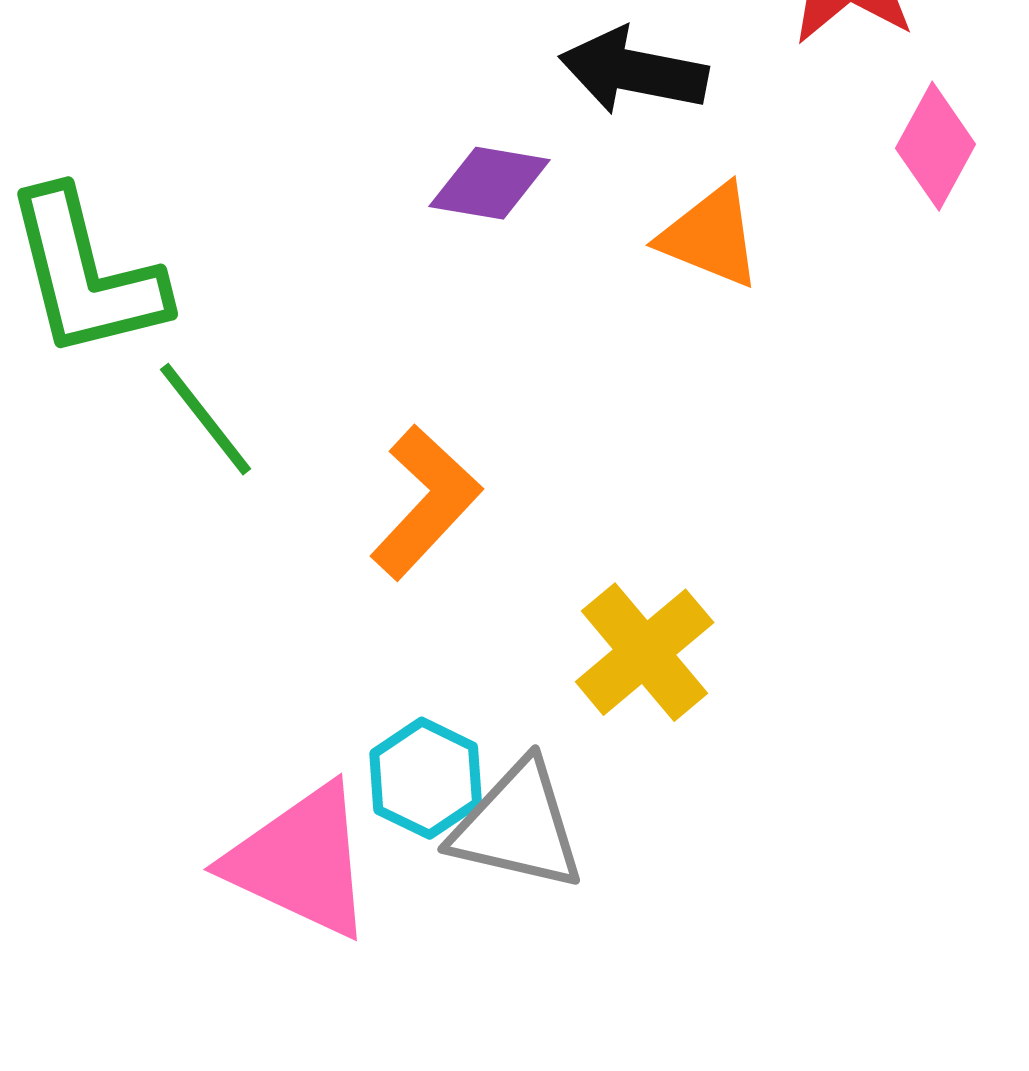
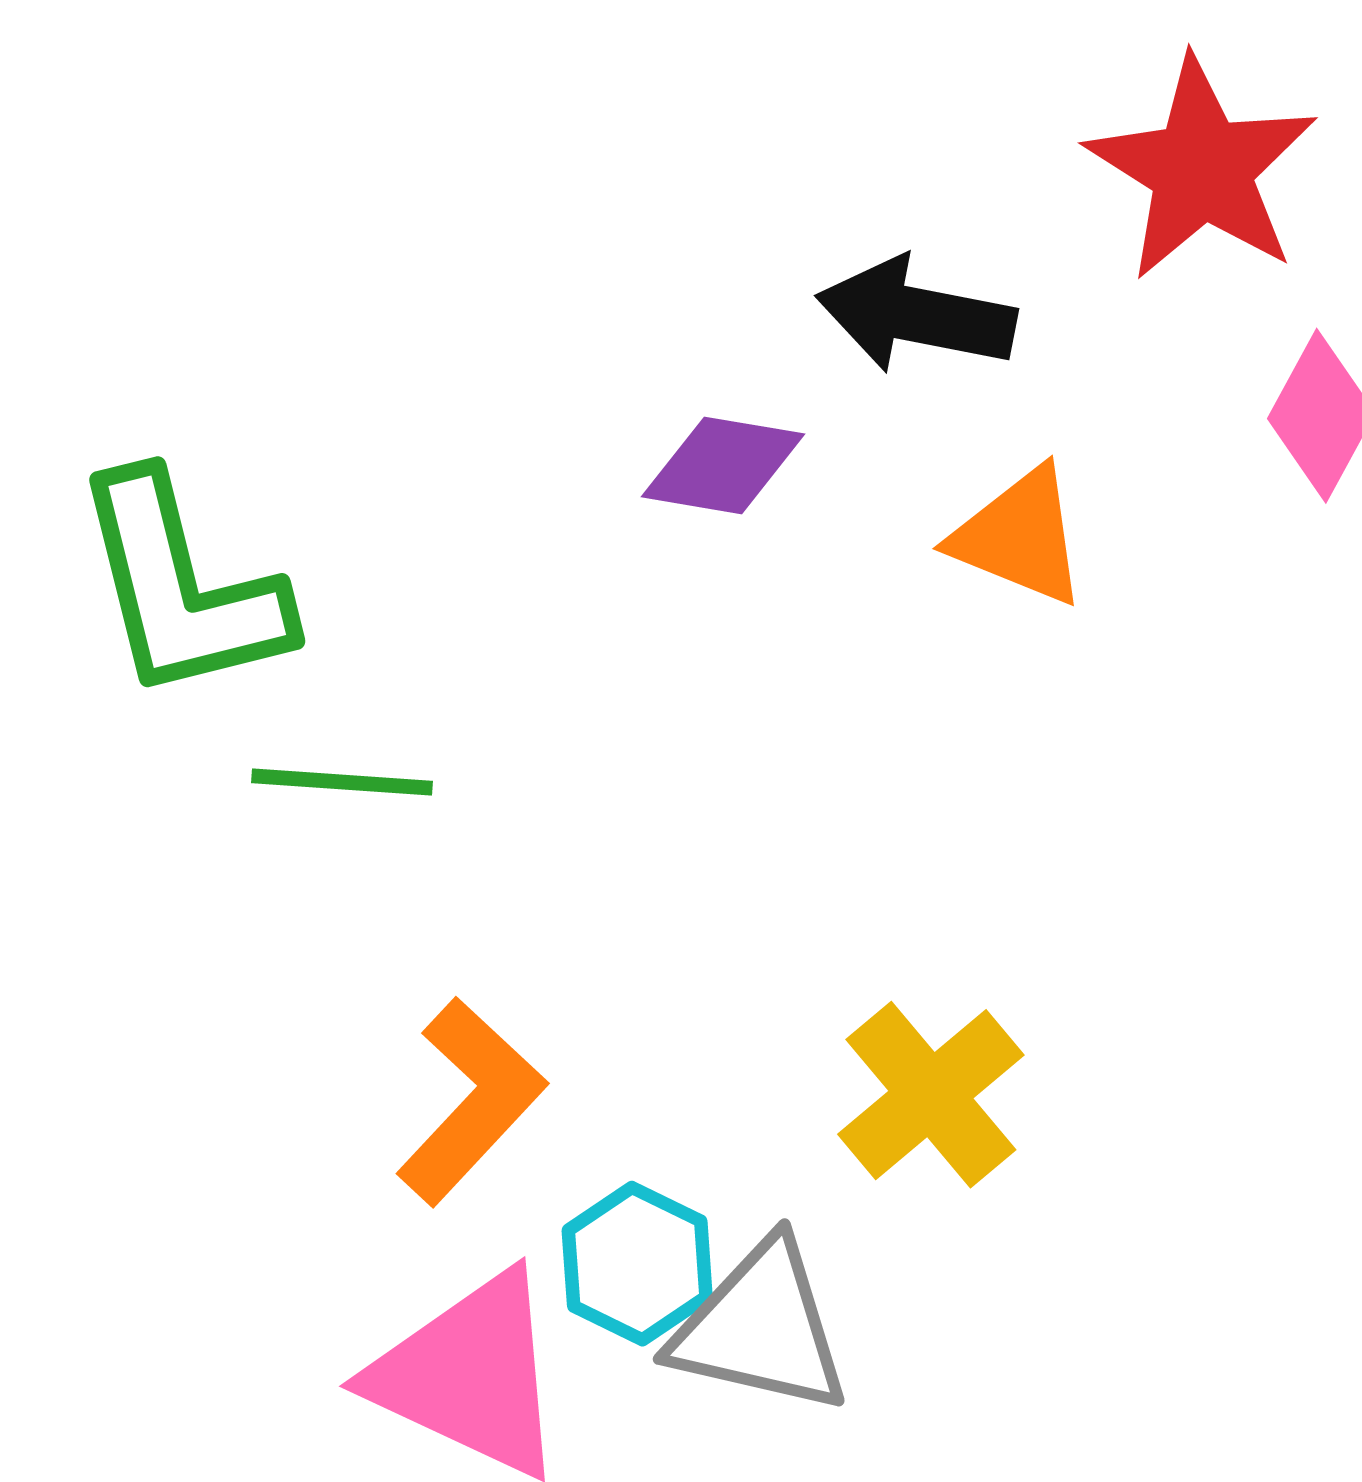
green line: (206, 419) -> (342, 782), turned -48
orange L-shape: (426, 502) -> (471, 1101), moved

